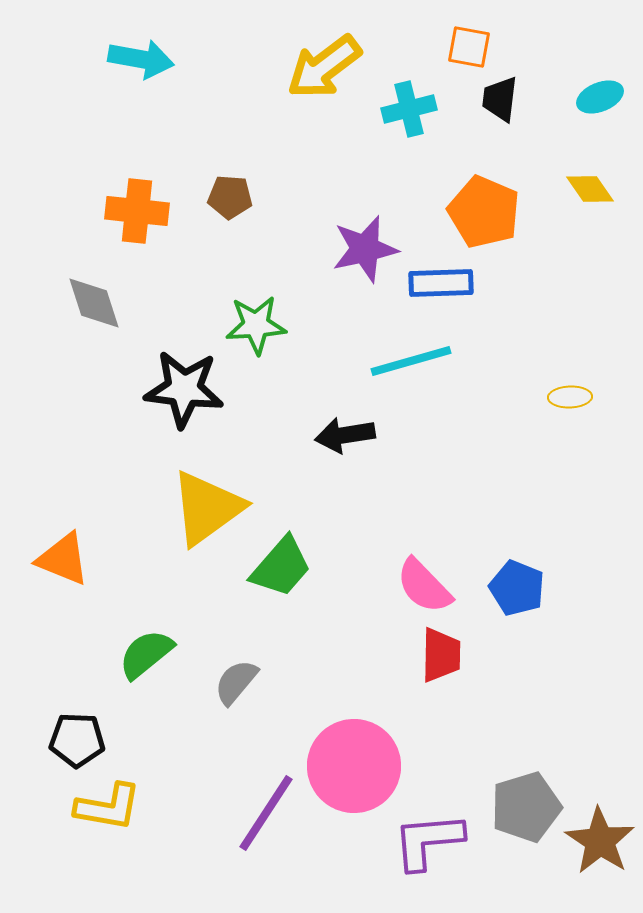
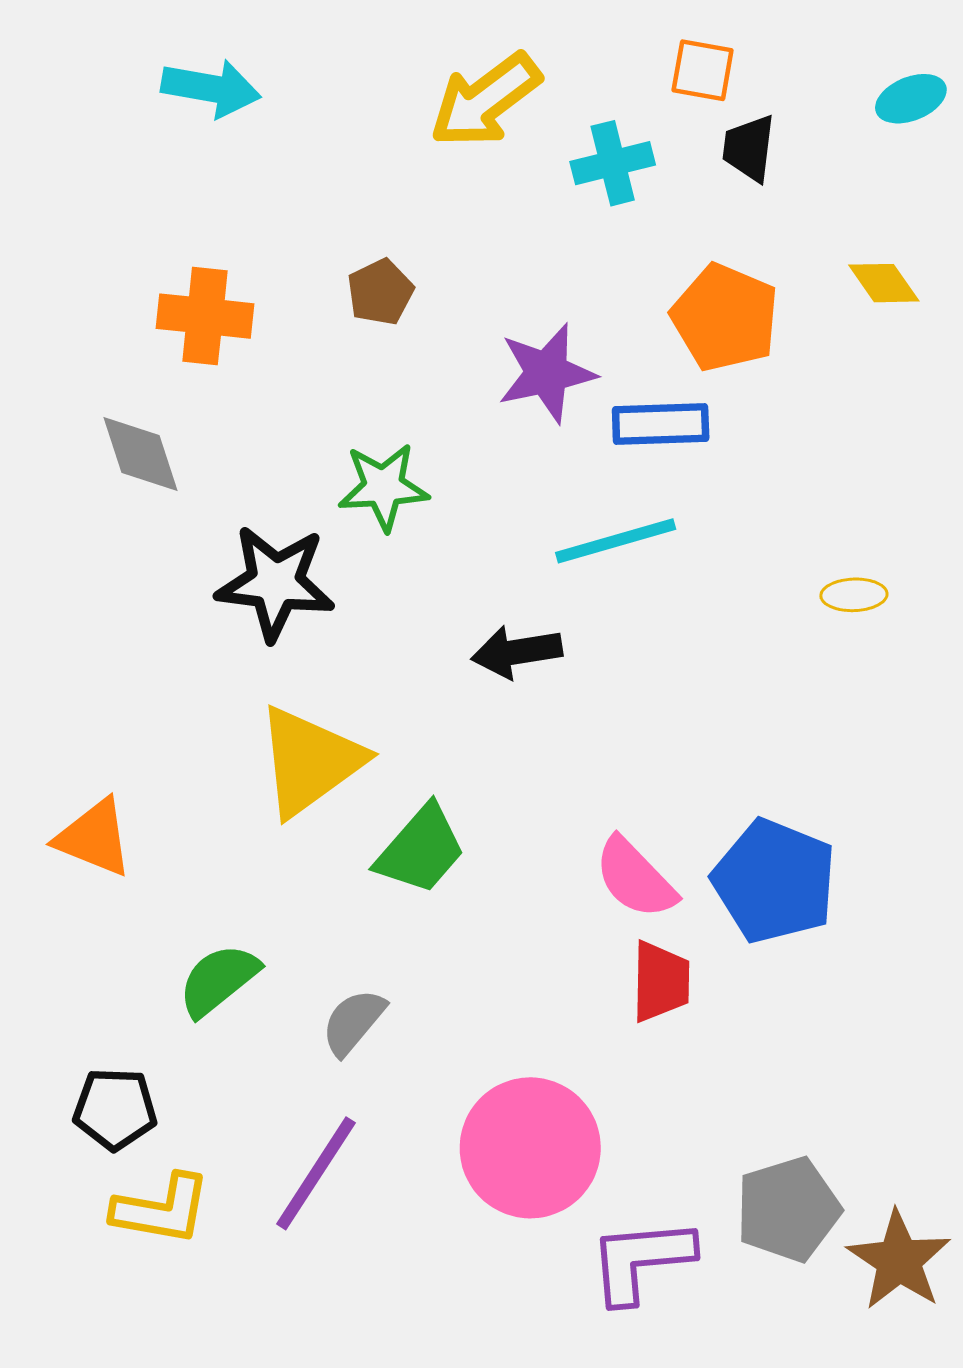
cyan ellipse: (600, 97) -> (911, 99), moved
brown pentagon: (230, 197) -> (380, 292), moved, turned -30
blue pentagon: (517, 588) -> (775, 881), size x1.5
purple line: (266, 813) -> (316, 1173), moved

